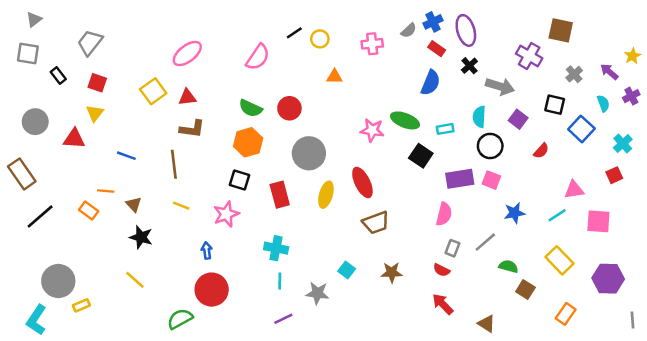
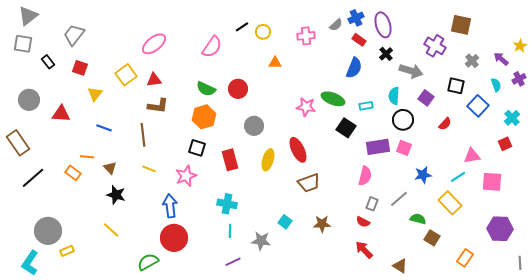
gray triangle: (34, 19) -> (28, 16), size x1.5
yellow triangle: (95, 113) -> (95, 94), moved
gray circle: (309, 153) -> (254, 126), size x0.7
blue arrow: (207, 251) -> (170, 206), size x1.6
yellow rectangle: (560, 260) -> (450, 203), moved

